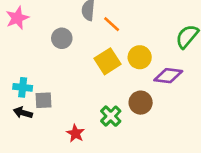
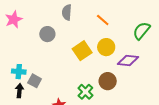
orange line: (112, 24) -> (103, 20), moved
gray square: (43, 100) -> (35, 81), turned 32
black arrow: (23, 113) -> (19, 91), turned 80

